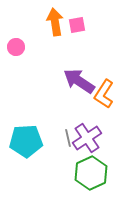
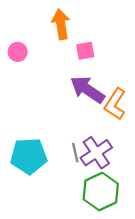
pink square: (77, 25) -> (85, 51), moved

